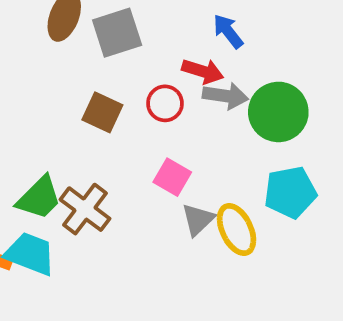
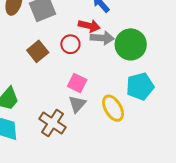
brown square: (102, 112) -> (38, 51), turned 30
brown cross: (85, 209) -> (53, 123), moved
gray triangle: (198, 219) -> (77, 104), moved

